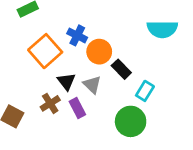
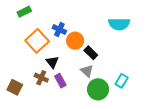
gray triangle: (92, 85) -> (87, 71), moved
cyan rectangle: (145, 91) -> (122, 81), moved
brown cross: (50, 103) -> (41, 78), turned -32

